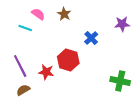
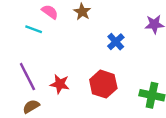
red hexagon: (68, 60) -> (103, 84), moved

